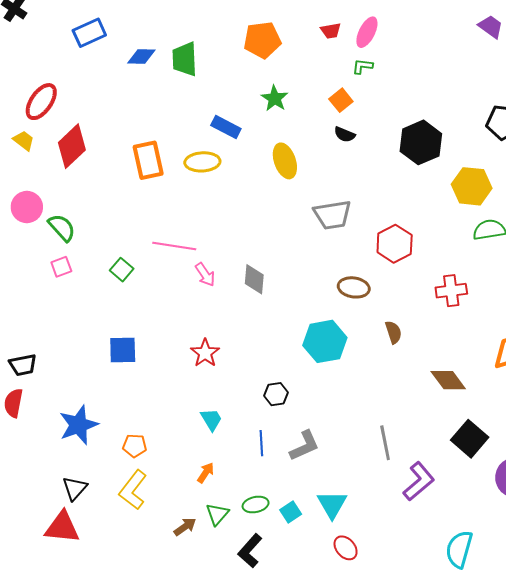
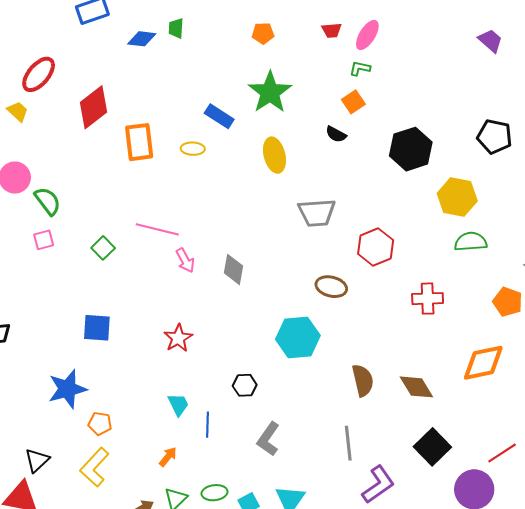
orange pentagon: (262, 40) -> (263, 33), size x0.6
green trapezoid: (185, 59) -> (176, 28), moved, size x0.6
green star: (275, 98) -> (270, 92), size x1.6
orange square: (341, 100) -> (353, 102), moved
red diamond: (72, 146) -> (93, 107), moved
yellow ellipse: (202, 162) -> (193, 149), size x0.7
brown semicircle: (393, 332) -> (363, 380), moved, size x1.4
blue star: (79, 425) -> (67, 389), moved
blue line: (261, 443) -> (207, 425), moved
gray L-shape: (305, 446) -> (268, 439), turned 144

